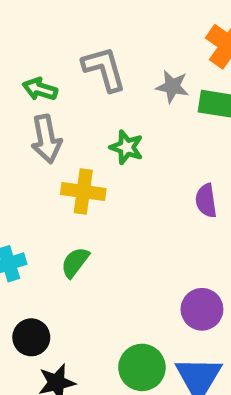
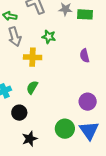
black circle: (31, 337) -> (19, 113), moved

